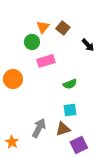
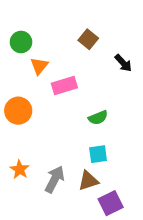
orange triangle: (43, 27) -> (39, 66), moved
green circle: (32, 42) -> (21, 42), moved
orange star: (12, 142) -> (20, 169), moved

